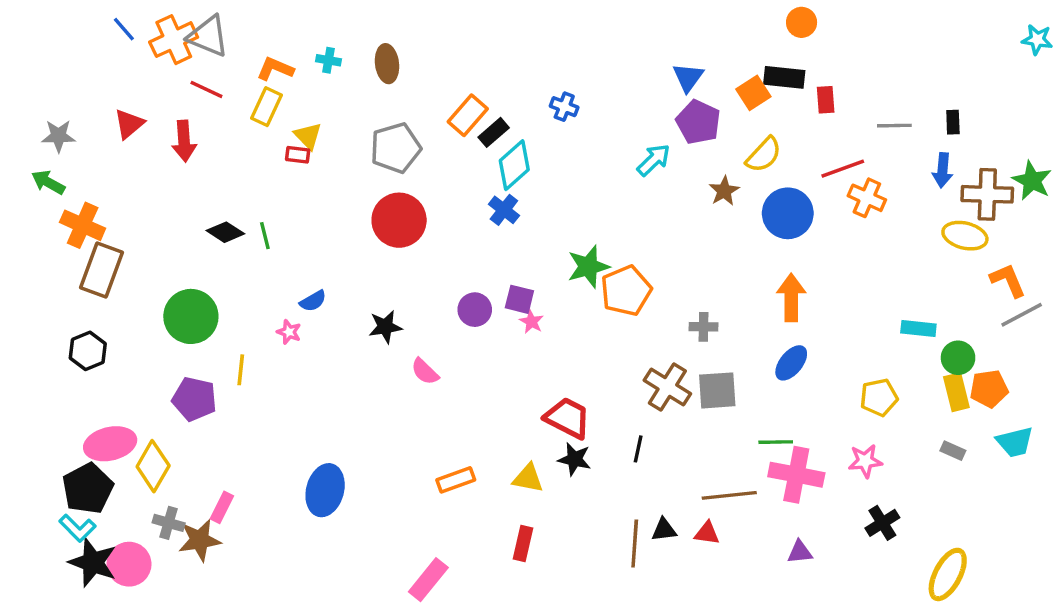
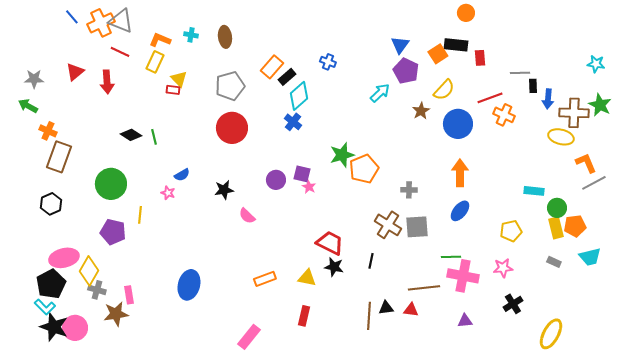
cyan star: (1037, 40) -> (596, 64), moved
black rectangle: (953, 122) -> (533, 86), moved
orange cross: (83, 225) -> (48, 131), size x0.7
pink rectangle: (222, 507) -> (129, 295), turned -36
gray cross: (169, 523) -> (97, 290), moved

